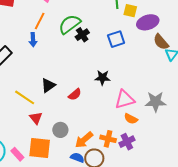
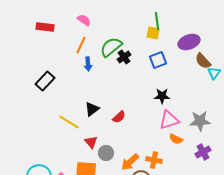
yellow square: (130, 11) -> (153, 33), moved
blue arrow: (33, 40) -> (88, 64), moved
black star: (103, 78) -> (162, 96), moved
red triangle: (36, 118) -> (91, 142), moved
purple cross: (127, 142) -> (203, 152), moved

